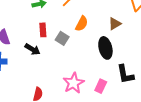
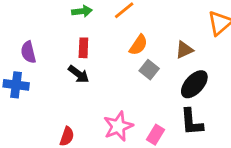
gray square: (62, 38) -> (149, 70), moved
black ellipse: (105, 48) -> (194, 84), moved, turned 50
black arrow: (32, 49) -> (79, 74), moved

